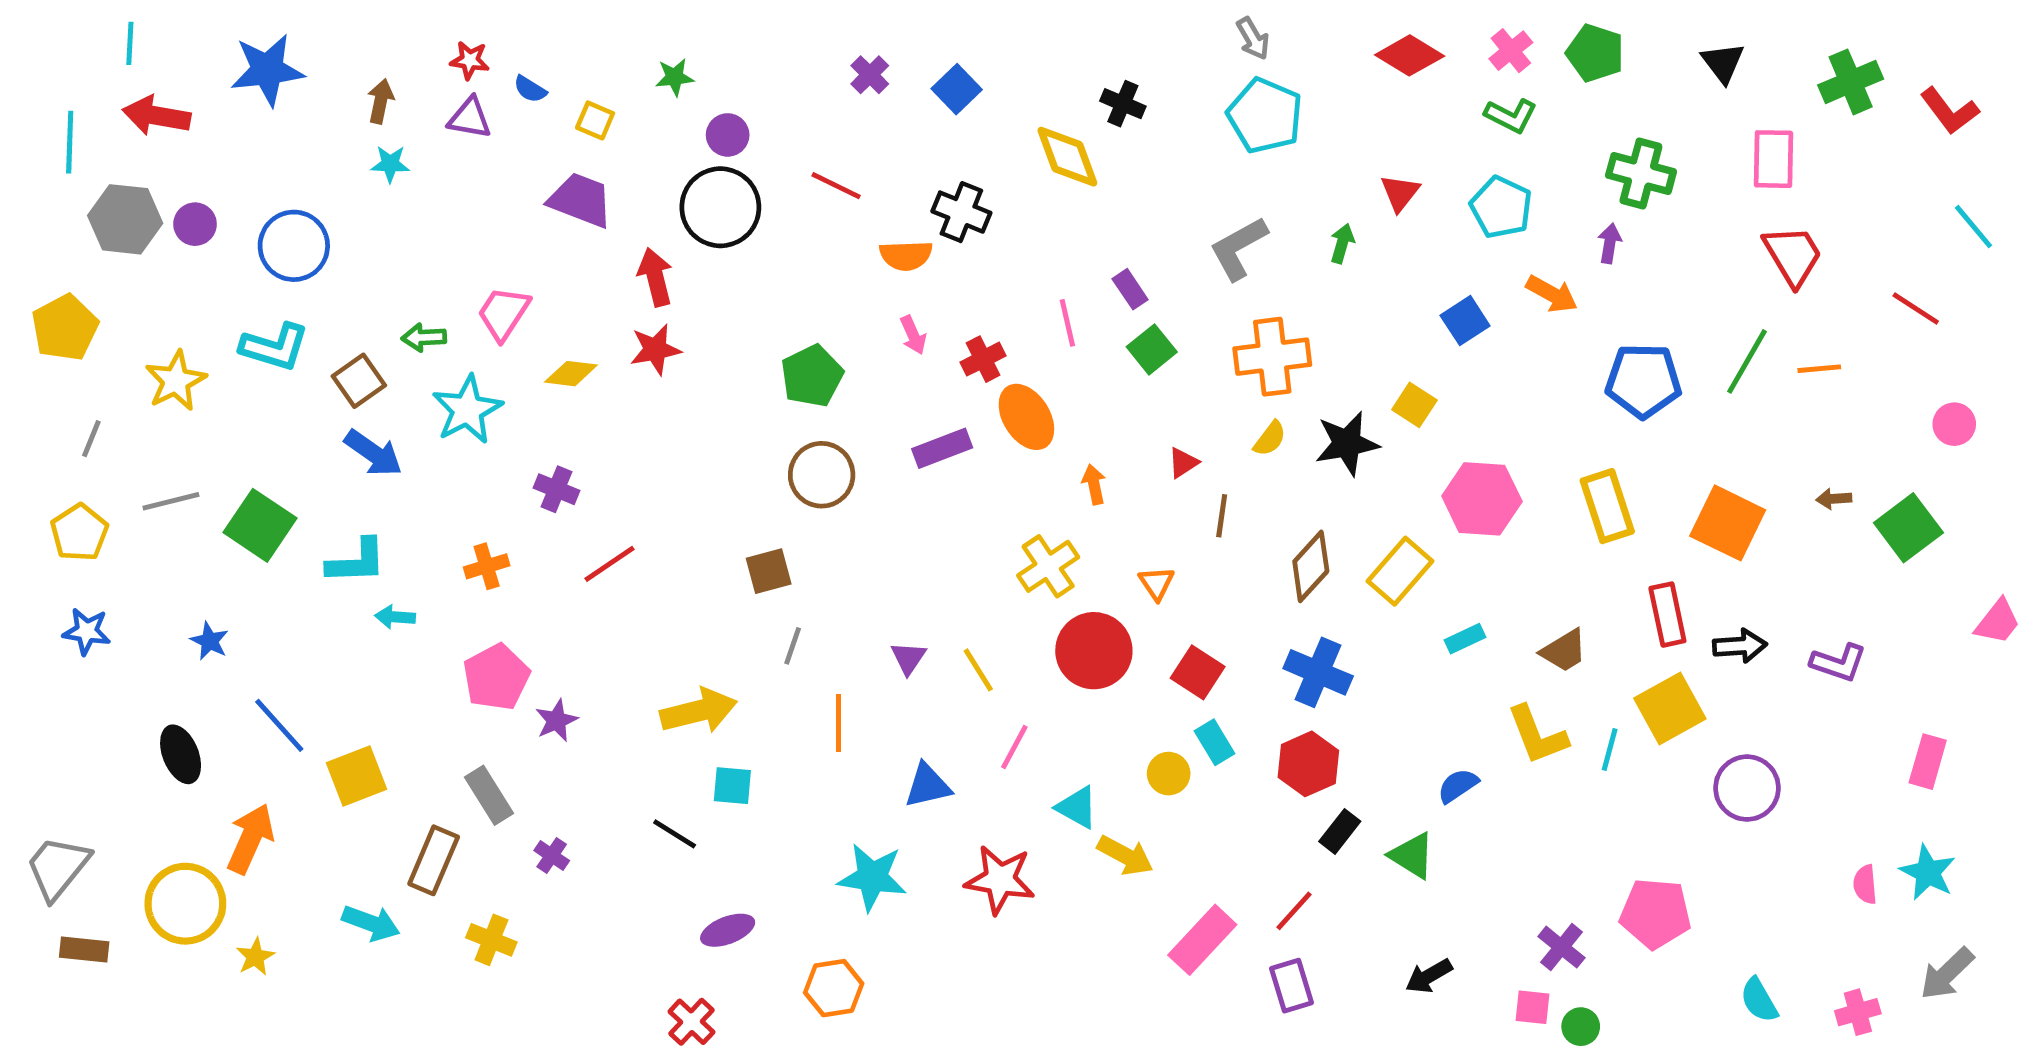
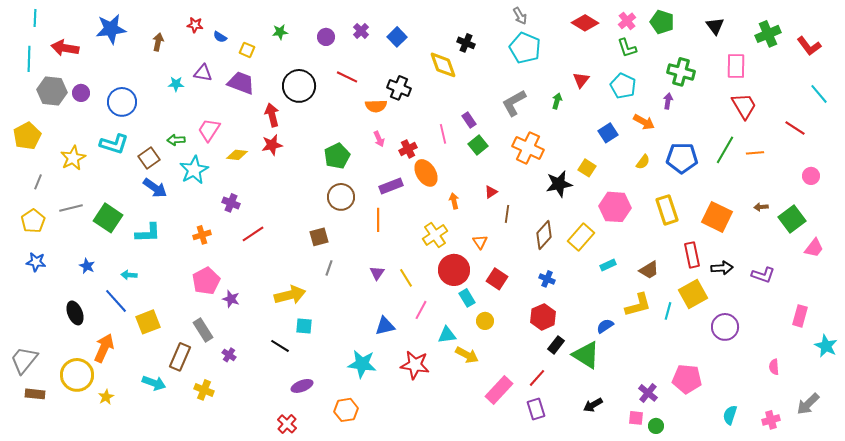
cyan line: (130, 43) -> (35, 18), moved
green L-shape: (1511, 116) -> (627, 48), turned 45
purple triangle: (470, 118) -> (203, 73), moved
purple circle: (728, 135) -> (326, 37), moved
cyan star: (390, 164) -> (176, 84), moved
orange cross: (1272, 357) -> (528, 148), turned 32
yellow semicircle: (1270, 439) -> (643, 162), moved
cyan arrow: (395, 617) -> (129, 275), moved
pink trapezoid: (1998, 622) -> (814, 248), moved
blue cross: (1318, 672) -> (547, 279), size x0.6
purple star: (557, 721) -> (231, 299), turned -30
orange line: (838, 723) -> (378, 220), moved
yellow L-shape: (1537, 735) -> (638, 305), turned -84
cyan rectangle: (1214, 742) -> (467, 298), moved
cyan triangle: (1077, 807) -> (447, 335), turned -36
green triangle: (1412, 856) -> (586, 355), size x1.4
cyan star: (1928, 872) -> (826, 346), moved
cyan semicircle: (1759, 1000) -> (730, 415), turned 48

